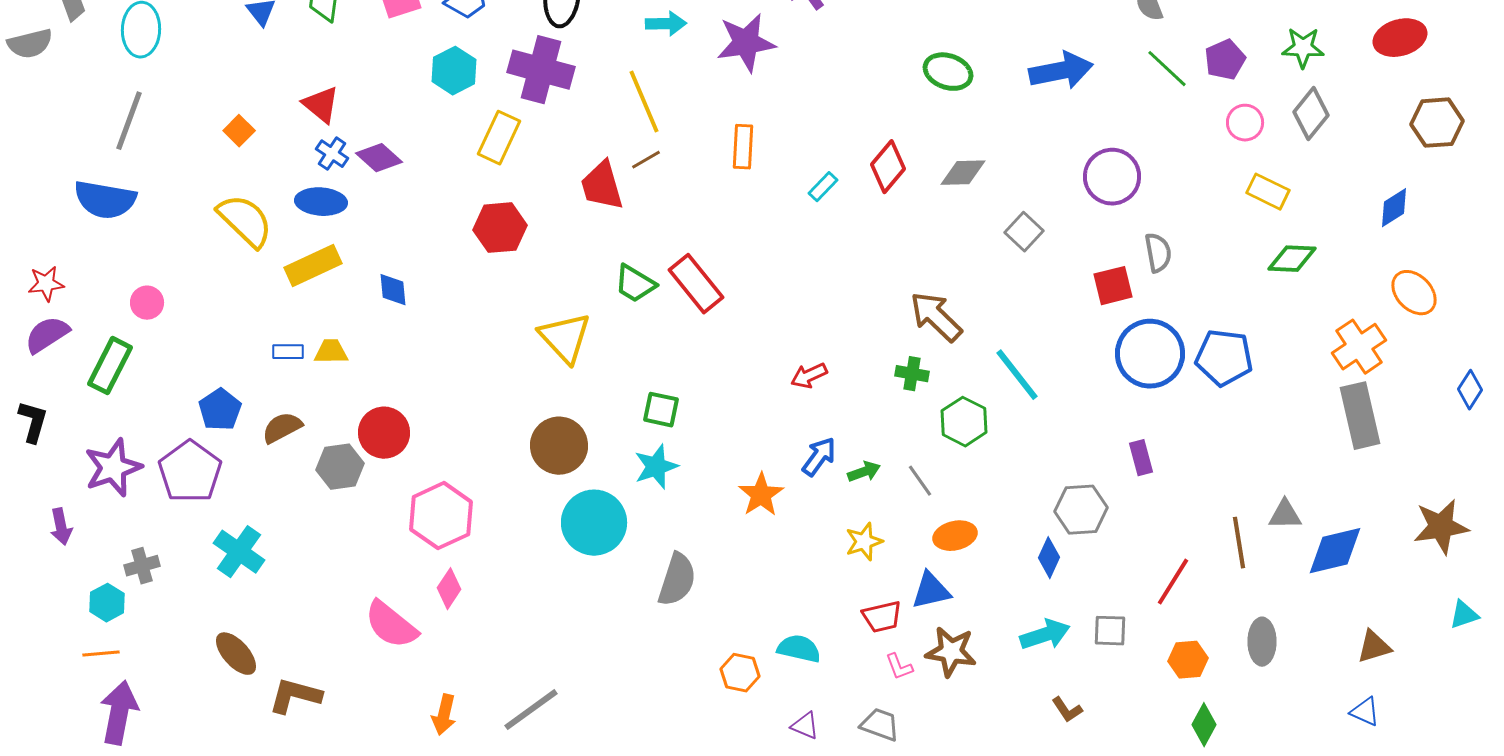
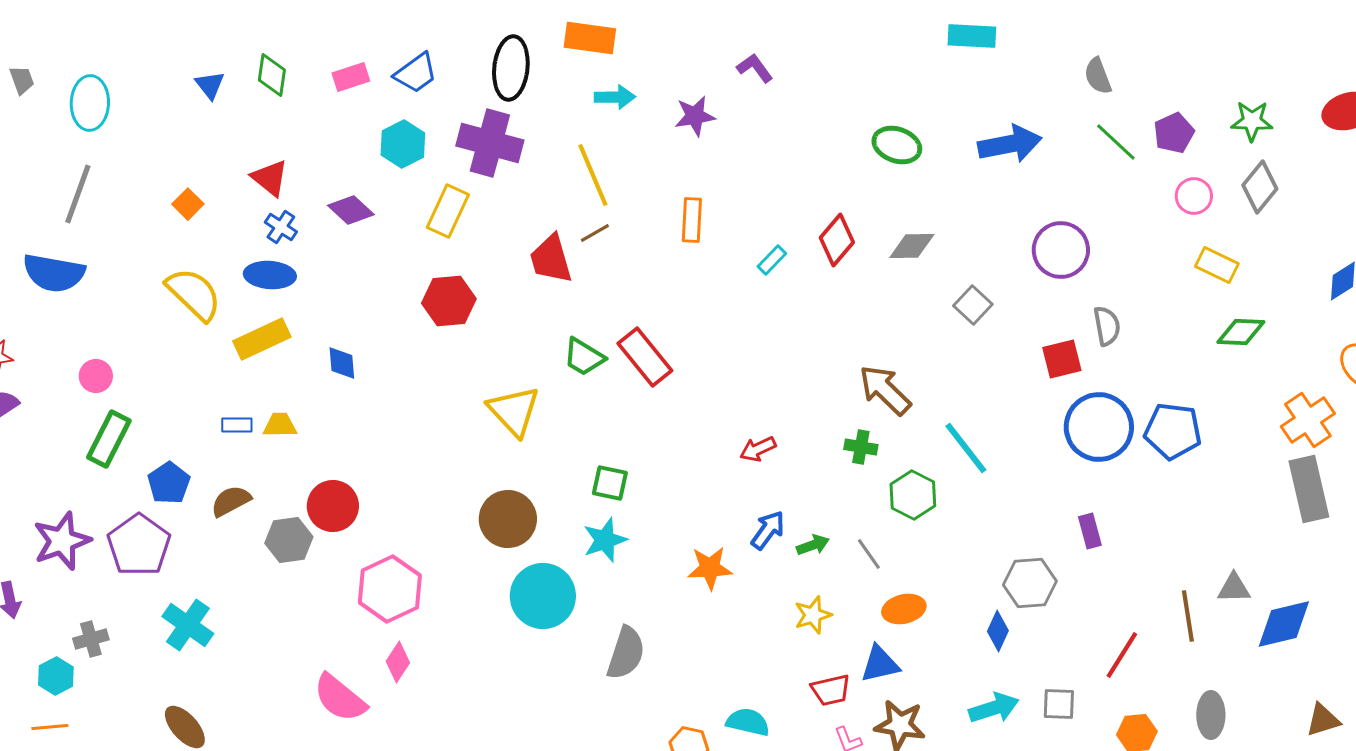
purple star: (746, 43) -> (695, 116), size x0.7
purple diamond: (379, 158) -> (351, 210), moved
green rectangle: (110, 366) -> (109, 439), moved
orange star: (761, 495) -> (710, 568), turned 30

